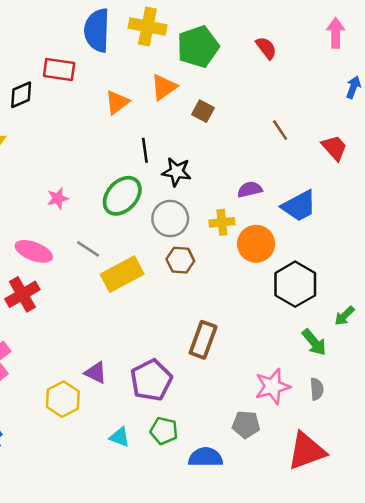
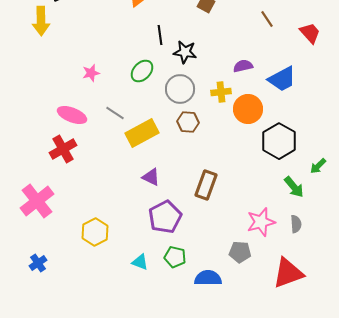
green ellipse: (122, 196) -> (142, 71), size x0.7
purple triangle: (96, 373) -> (151, 177), moved

